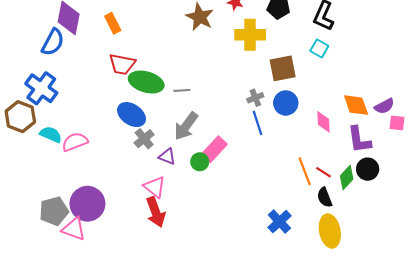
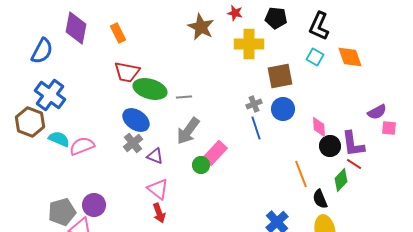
blue semicircle: (53, 42) -> (42, 51), moved
orange diamond: (356, 105) -> (350, 57), moved
gray cross: (144, 139) -> (133, 143), moved
purple triangle: (167, 156) -> (155, 156), moved
black circle: (368, 169) -> (330, 146), moved
red line: (324, 172) -> (354, 164), moved
purple circle: (87, 204) -> (94, 205), size x0.7
red arrow: (156, 212) -> (159, 213), size x0.7

